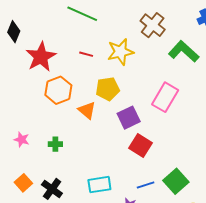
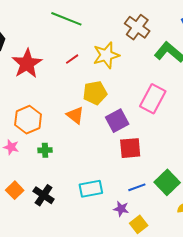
red line: (86, 54) -> (72, 59), turned -48
orange hexagon: (58, 90) -> (28, 120), moved
red square: (140, 145) -> (130, 148), turned -35

